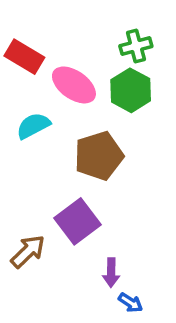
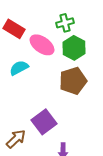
green cross: (136, 46) -> (65, 23), moved
brown pentagon: (99, 156) -> (73, 81), moved

